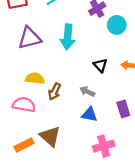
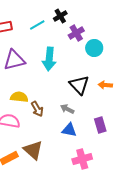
black triangle: (100, 65) -> (79, 85), size x1.5
brown arrow: (55, 92) -> (37, 109), turned -56

